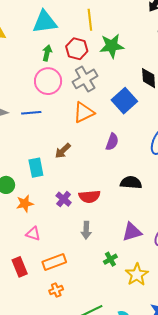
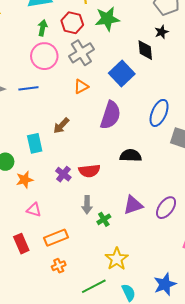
orange triangle: (84, 112) -> (81, 87), size x0.7
purple semicircle: (112, 142) -> (110, 115), size x1.6
green cross: (110, 259) -> (104, 219), moved
yellow star: (137, 275) -> (117, 259), moved

